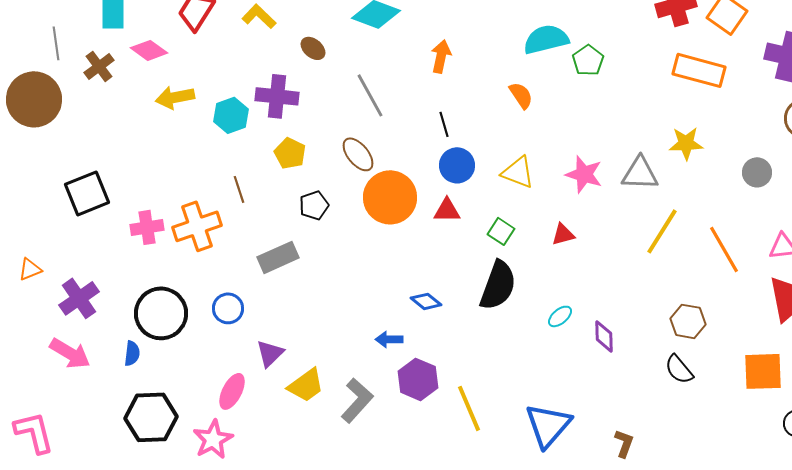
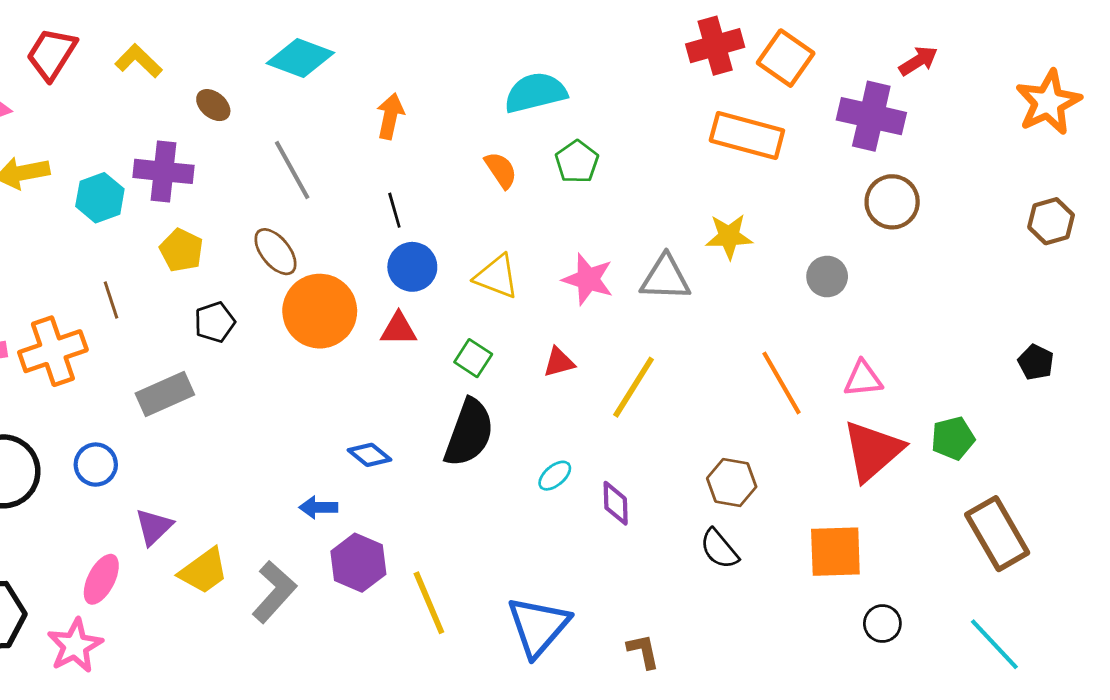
green pentagon: (588, 60) -> (577, 162), moved
yellow line: (662, 231) -> (634, 387), moved
brown L-shape: (624, 443) -> (643, 651), turned -32

